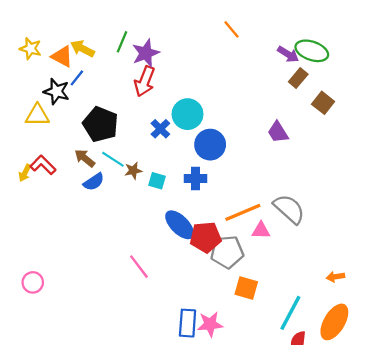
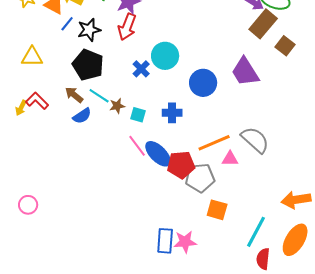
brown rectangle: (298, 78) -> (263, 24), size x1.6
black star: (56, 91) -> (89, 30), moved, turned -30
purple trapezoid: (278, 132) -> (245, 72), size x1.5
blue circle: (210, 145) -> (203, 83), moved
pink line: (139, 267) -> (137, 146), moved
orange arrow: (335, 277) -> (296, 200), size x1.8

